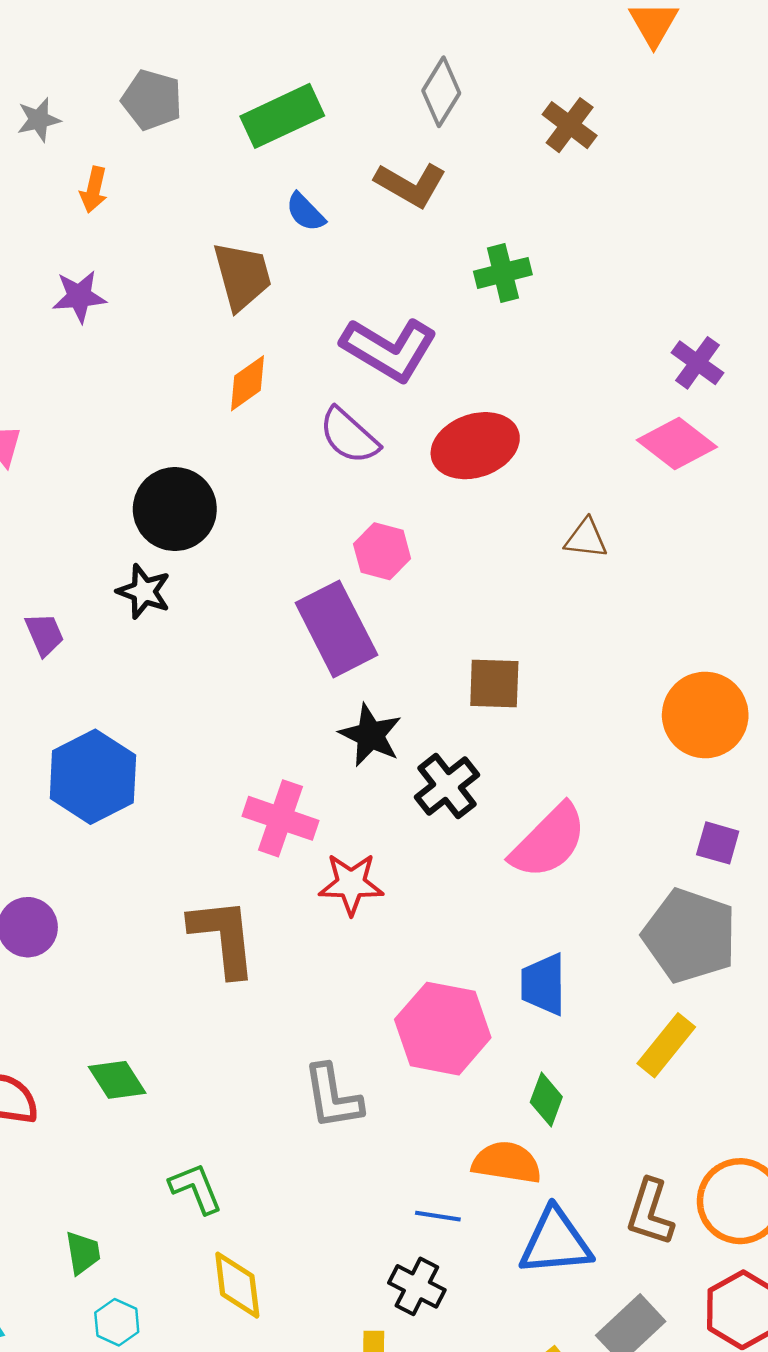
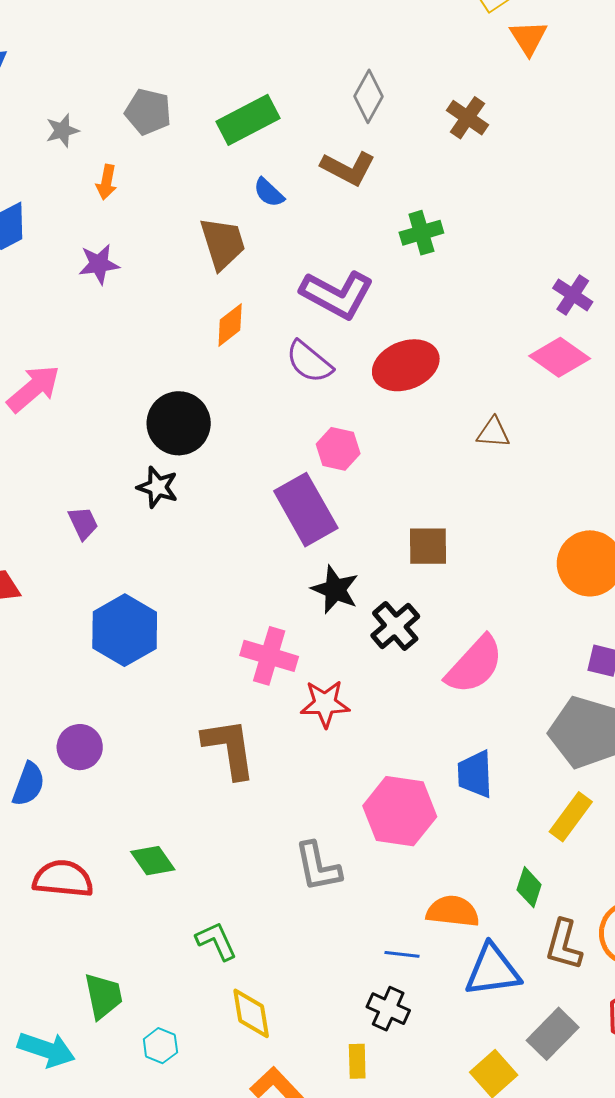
green diamond: (546, 1099) -> (529, 887), moved
green trapezoid: (83, 1253) -> (103, 996), moved, size x1.4

